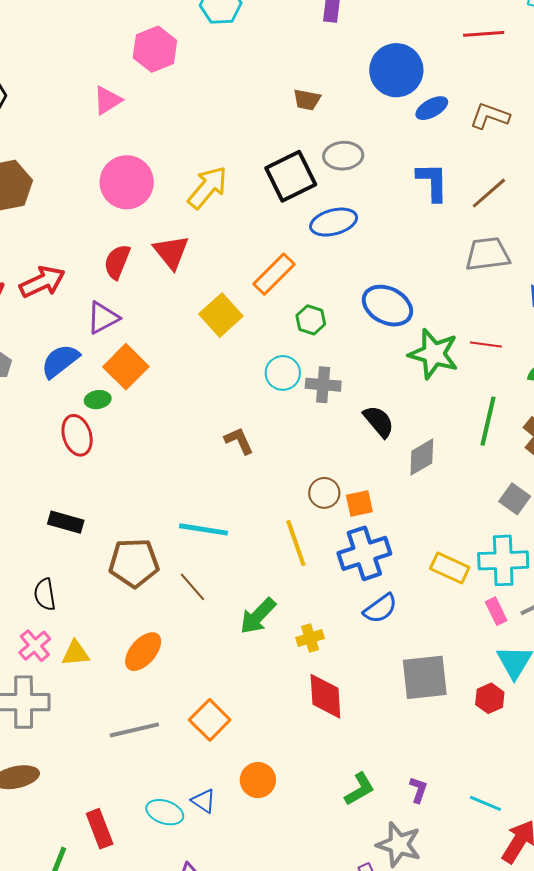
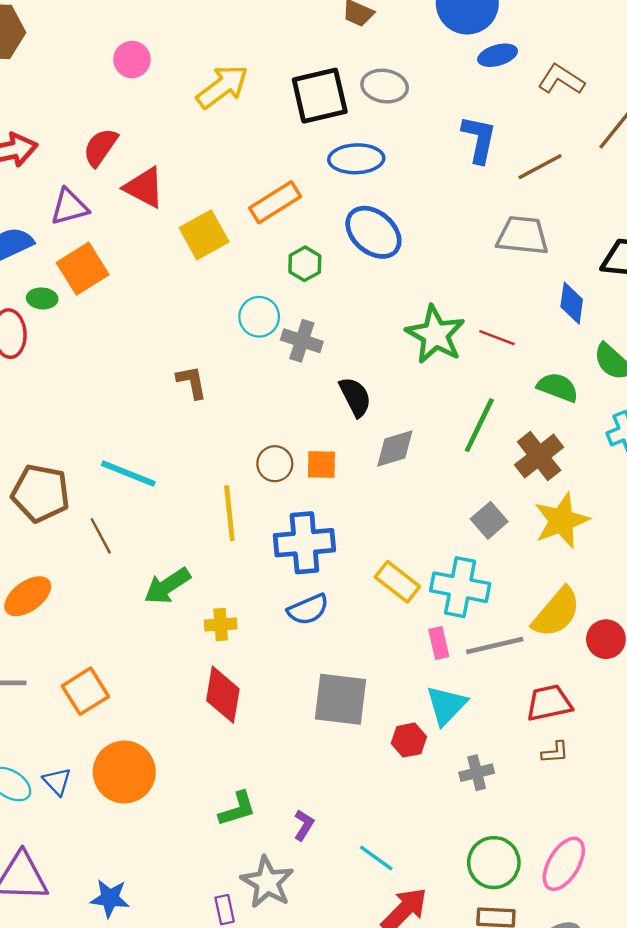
pink circle: (127, 182) -> (132, 60), size x0.6
red triangle: (171, 252) -> (144, 188), moved, turned -36
blue ellipse: (387, 306) -> (373, 232), moved
orange square: (359, 503) -> (321, 465), moved
orange circle: (258, 780) -> (124, 772), size x1.5

